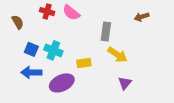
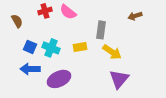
red cross: (47, 12) -> (45, 11), turned -32
yellow rectangle: (84, 63) -> (80, 47), moved
purple triangle: (125, 83) -> (119, 79), size x1.5

